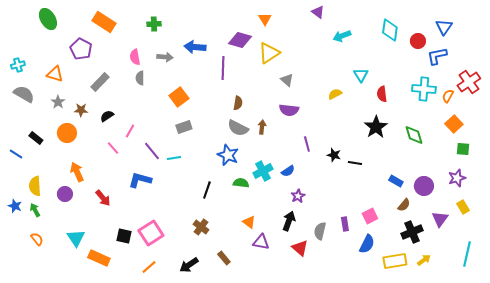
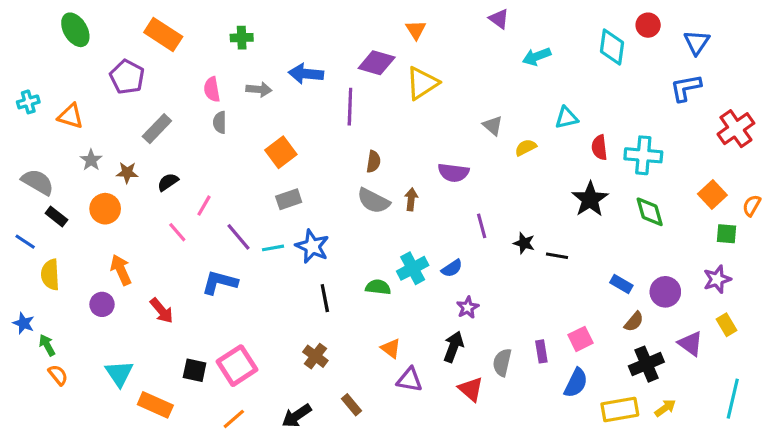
red circle: (418, 41) -> (648, 25), moved
orange triangle: (55, 74) -> (71, 116), moved
cyan triangle: (361, 75) -> (566, 118), turned 49
gray triangle: (287, 80) -> (493, 126), moved
cyan cross: (424, 89) -> (643, 155), moved
gray semicircle: (24, 94) -> (38, 182), moved
orange semicircle: (448, 96) -> (752, 206), moved
blue star: (228, 155) -> (312, 246), moved
yellow semicircle: (35, 186) -> (50, 275), moved
black line: (207, 190) -> (325, 298), turned -30
green arrow: (35, 210) -> (47, 345), moved
purple triangle: (440, 219) -> (690, 344), turned -30

